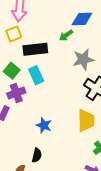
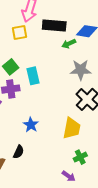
black rectangle: (35, 49) -> (54, 25), moved

